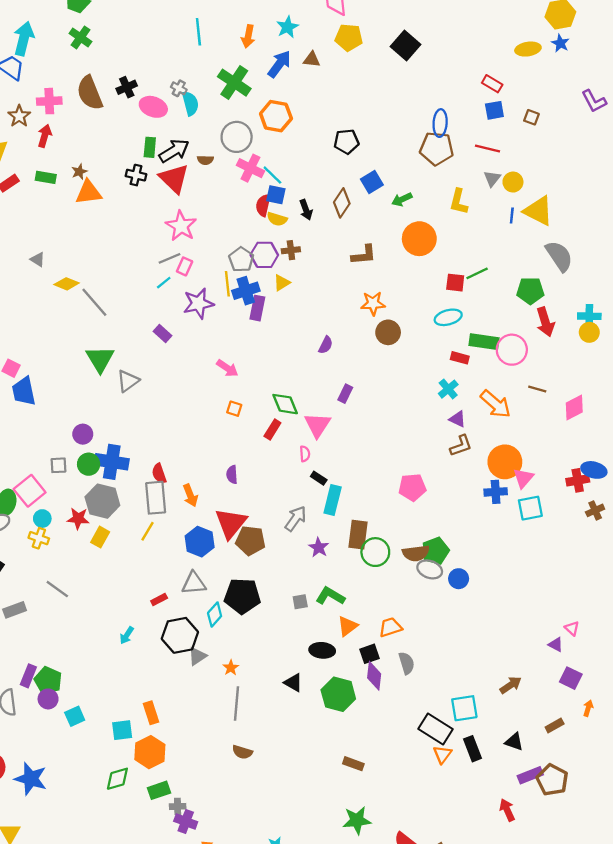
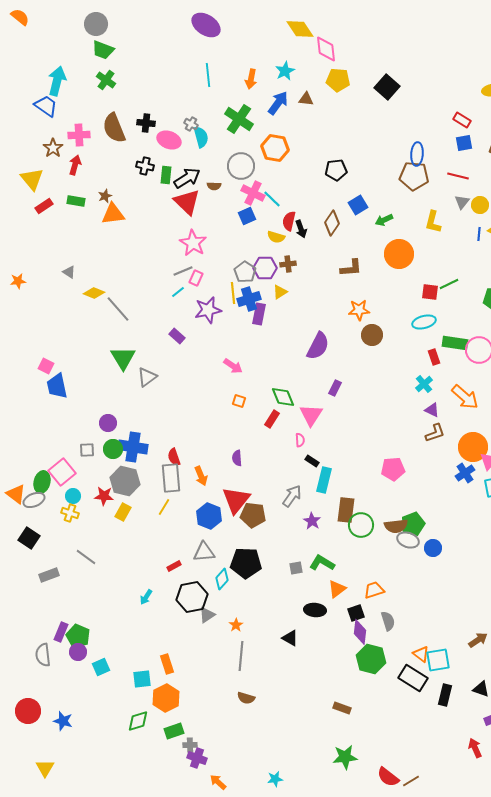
black cross: (127, 87) -> (146, 123), turned 30
black cross: (136, 175) -> (145, 166), moved
blue square: (276, 195) -> (247, 216), moved, turned -36
red semicircle: (263, 205) -> (289, 221), moved
purple semicircle: (326, 345) -> (318, 346), size x1.8
red rectangle: (460, 358) -> (434, 357), turned 56
blue cross: (496, 492) -> (465, 473), turned -30
green hexagon: (338, 694) -> (371, 659), moved
black rectangle: (472, 749) -> (445, 695), turned 35
orange triangle: (442, 754) -> (421, 654), moved, turned -30
blue star: (31, 779) -> (63, 721), size x0.7

